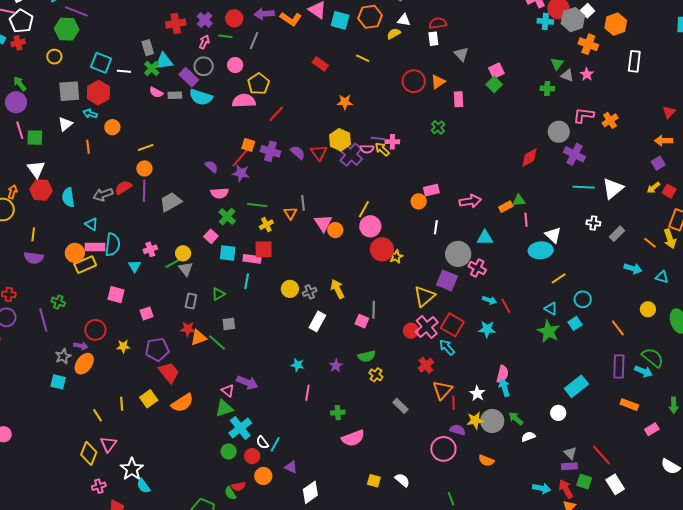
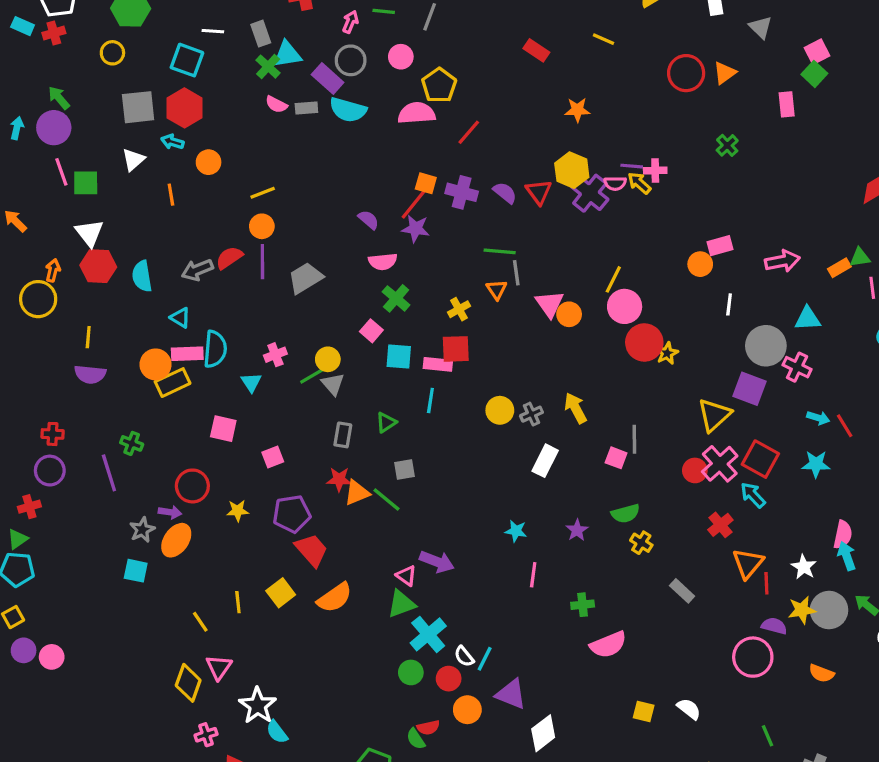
white line: (124, 71) -> (213, 31), moved
pink rectangle: (459, 99) -> (787, 104), moved
green line: (257, 205) -> (500, 251), moved
purple triangle: (291, 467) -> (511, 694), size x1.5

